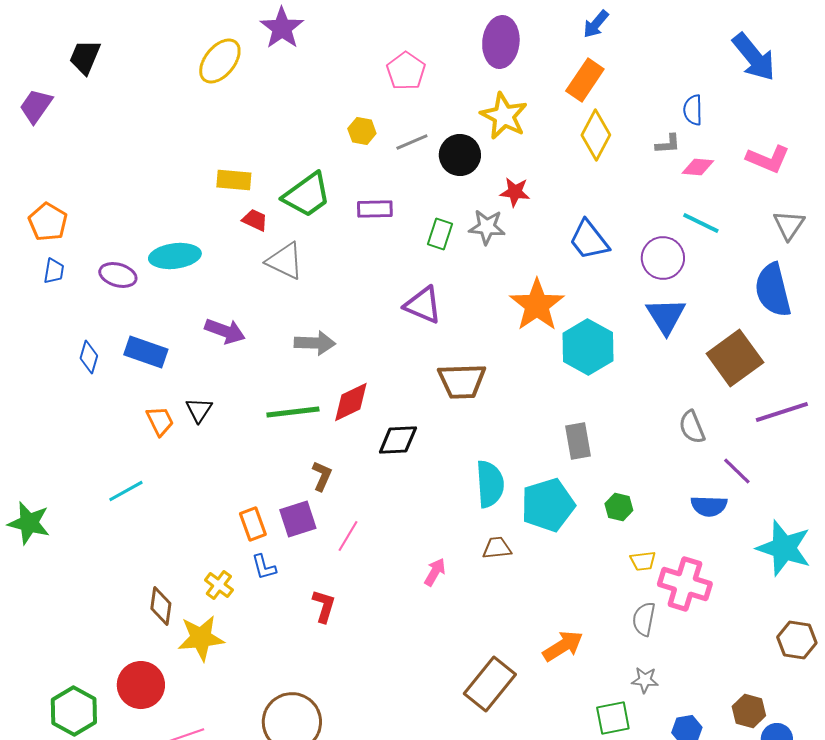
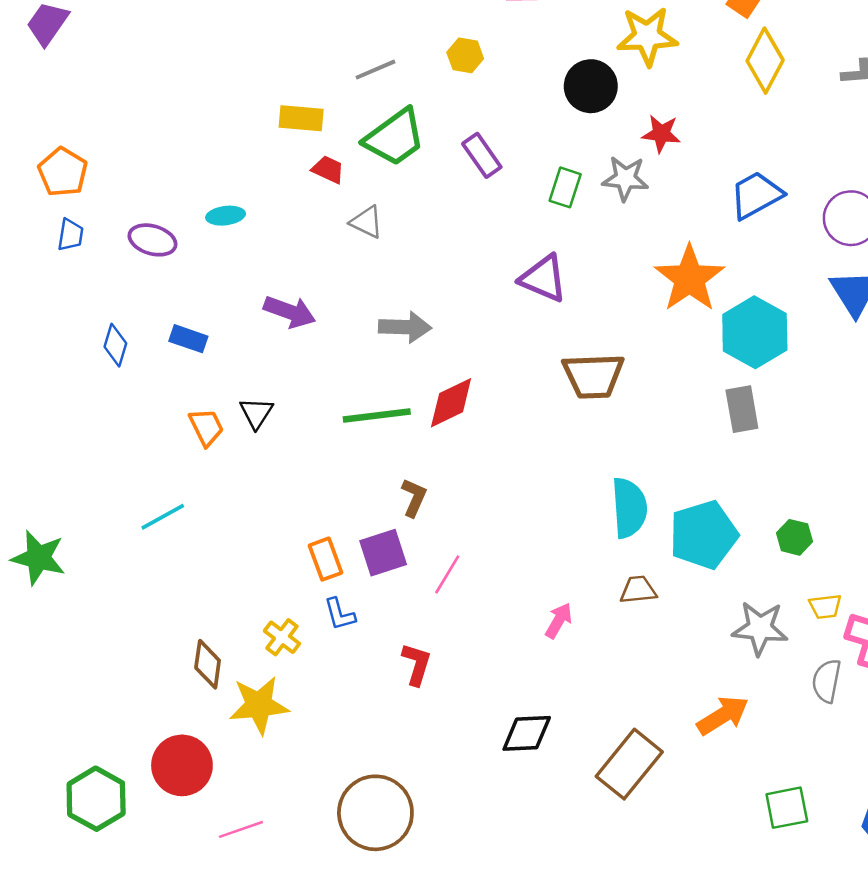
yellow star: (504, 116) -> (647, 36), turned -30
gray line: (412, 142) -> (375, 70), moved
purple rectangle: (375, 209) -> (482, 155), turned 56
blue trapezoid: (589, 240) -> (756, 195), turned 99
cyan ellipse: (175, 256) -> (226, 216), size x0.6
gray triangle: (285, 261) -> (367, 222), size x0.7
blue rectangle: (146, 352) -> (188, 339), size x0.7
black diamond: (398, 440) -> (527, 733), moved
gray rectangle: (578, 441) -> (742, 409), moved
gray star: (645, 680) -> (760, 628), moved, size x1.6

